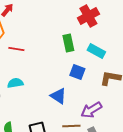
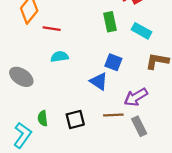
blue square: (77, 72) -> (113, 62), moved
cyan semicircle: (15, 83) -> (59, 57), moved

